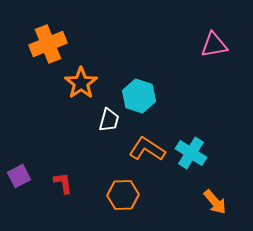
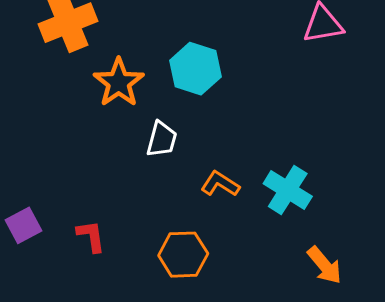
cyan hexagon: (139, 96) -> (195, 69), moved
orange L-shape: (147, 149) -> (220, 184), size x0.7

